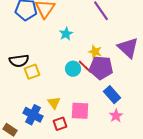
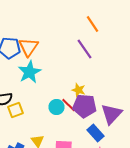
cyan star: (66, 34) -> (30, 72), moved, size x1.6
purple triangle: (128, 48) -> (112, 114), moved, turned 30

